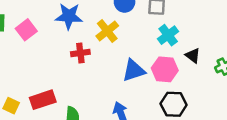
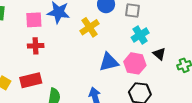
pink square: (26, 30) -> (34, 20), moved, turned 30
red cross: (80, 53) -> (36, 46), moved

